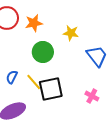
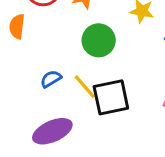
blue semicircle: (12, 77) -> (51, 79), turned 32

